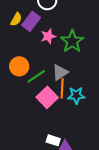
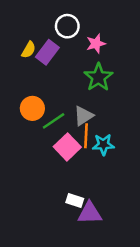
pink star: (48, 36) -> (96, 44), moved

